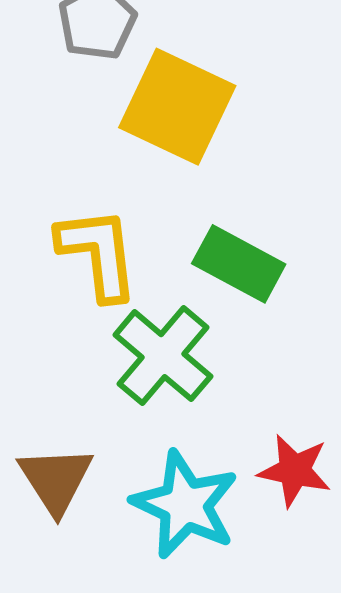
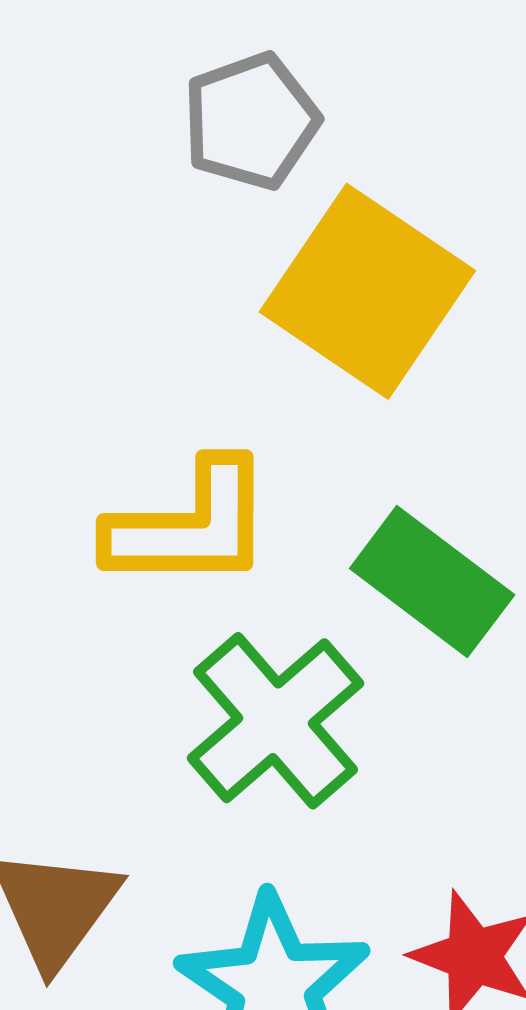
yellow L-shape: (98, 253) -> (190, 526), turned 88

